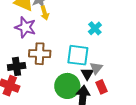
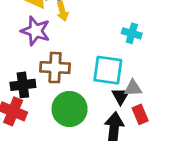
cyan cross: (95, 28) -> (132, 33), turned -32
gray triangle: (96, 68) -> (133, 88), turned 48
green circle: (67, 86) -> (70, 109), moved

